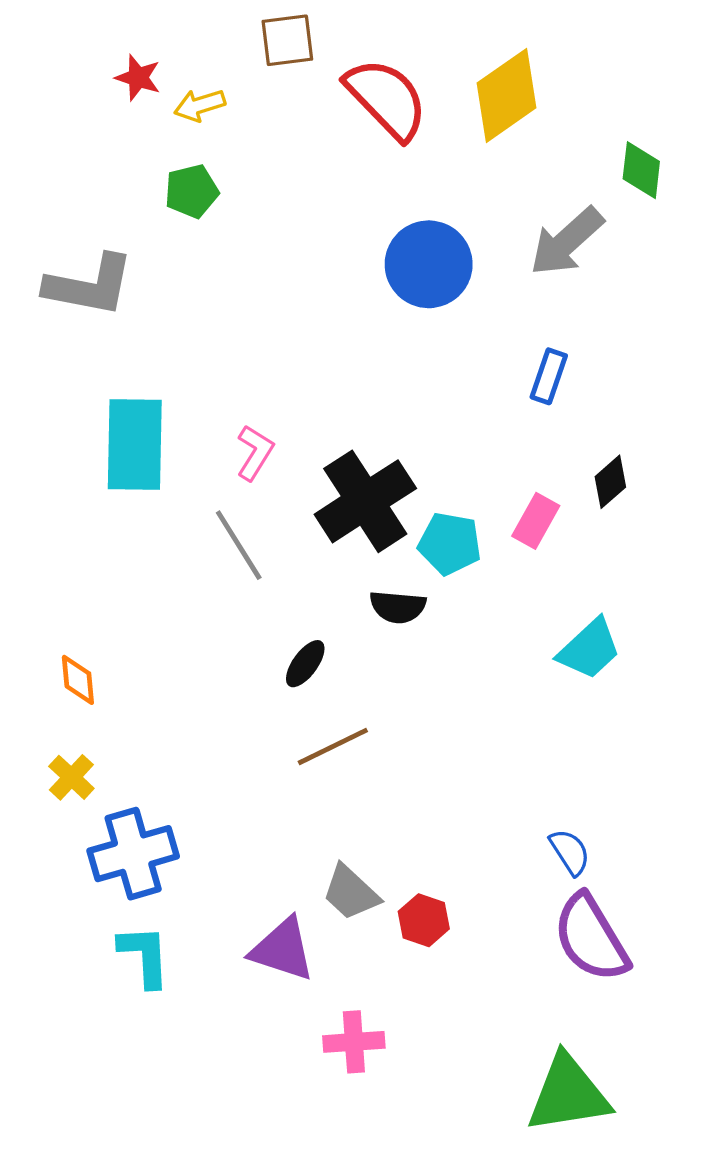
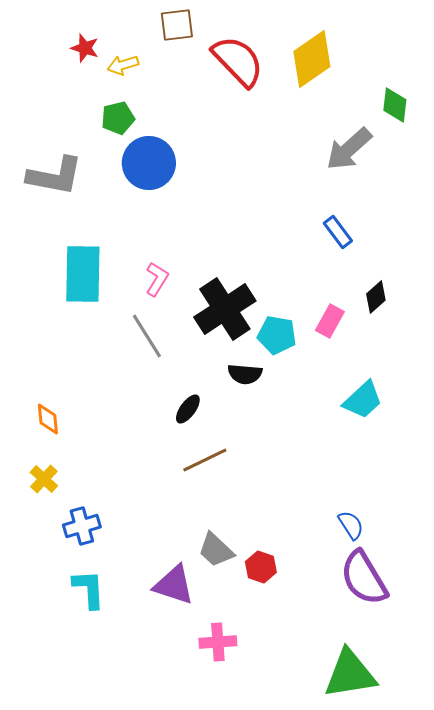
blue circle: (429, 264) -> (149, 163), moved
blue rectangle: (549, 376) -> (338, 232), turned -56
blue cross: (133, 854) -> (82, 526), size x0.7

